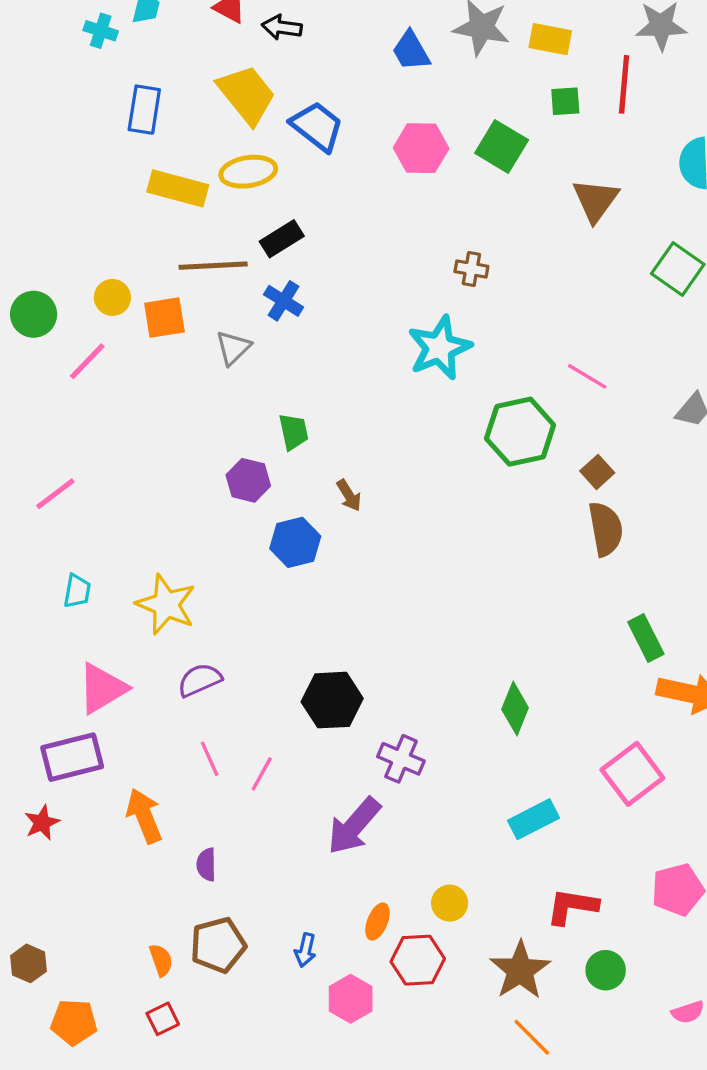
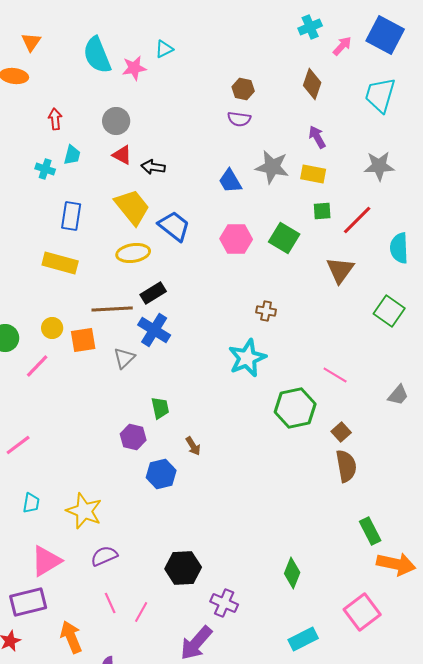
red line: (624, 84) -> (357, 220), moved, turned 40
yellow rectangle: (178, 188) -> (60, 263), moved
blue cross: (284, 301) -> (154, 330), size x1.4

